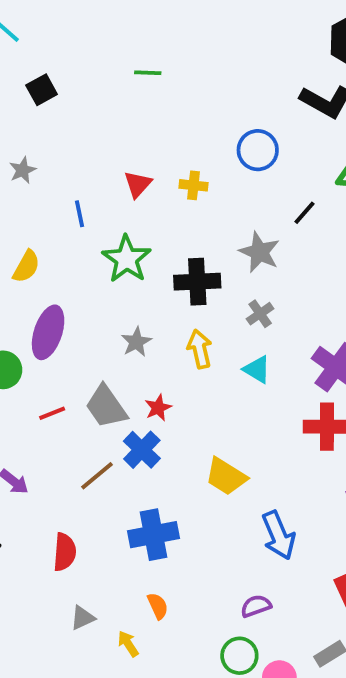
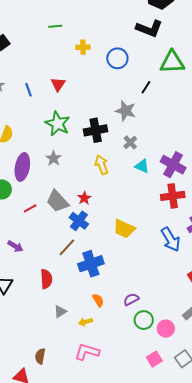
yellow cross: (193, 185) -> (83, 47), moved
blue line: (79, 214) -> (28, 90), moved
gray star: (136, 342) -> (54, 158), moved
cyan triangle: (257, 369) -> (142, 166), moved
brown line: (97, 476) -> (67, 247), moved
blue arrow: (279, 535) -> (171, 239), moved
purple semicircle: (256, 606) -> (131, 299), moved
yellow arrow: (128, 644) -> (86, 322), turned -64

